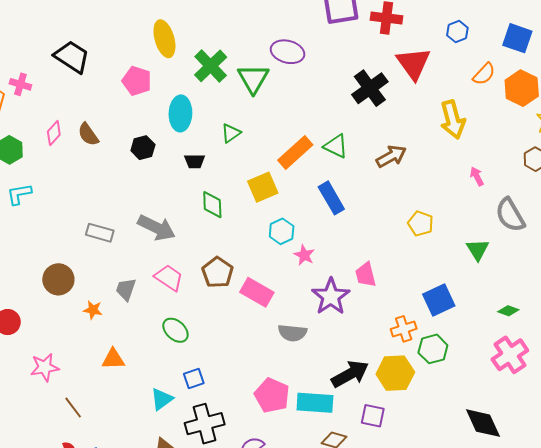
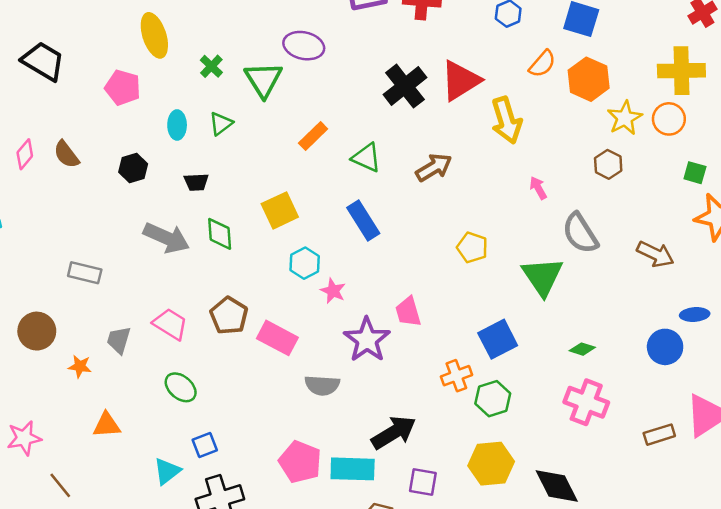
red triangle: (413, 63) -> (460, 81), moved, turned 36
green cross: (211, 66) -> (211, 66), size x0.6
cyan ellipse: (180, 113) -> (177, 125), size x0.7
green triangle: (231, 133) -> (221, 124), moved
orange rectangle: (295, 152) -> (313, 136), moved, size x0.7
gray arrow: (156, 228) -> (166, 238), moved
green triangle: (478, 250) -> (542, 277), size x1.5
pink cross: (510, 355) -> (586, 402), turned -33
yellow hexagon: (395, 373) -> (491, 464), moved

